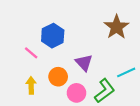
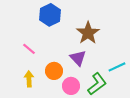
brown star: (116, 27) -> (88, 33), moved
blue hexagon: (53, 36) -> (50, 15), moved

